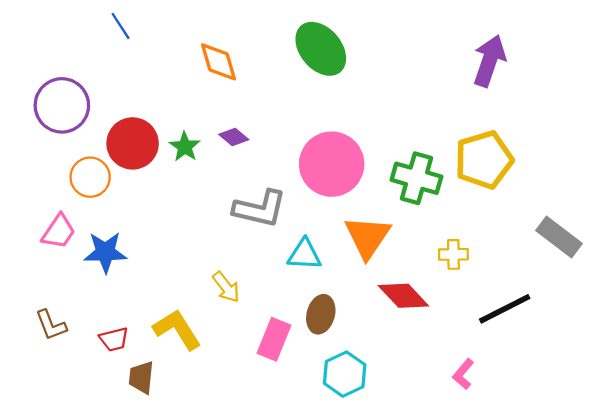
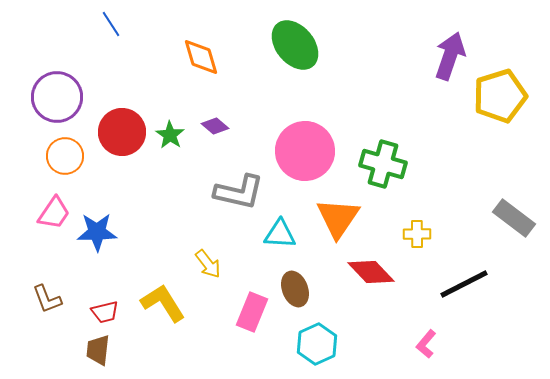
yellow pentagon: (484, 160) -> (500, 96), moved
orange circle: (90, 177) -> (65, 156), moved
brown ellipse: (321, 314) -> (295, 289), turned -36
brown trapezoid: (141, 377) -> (98, 350), moved

